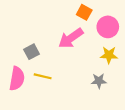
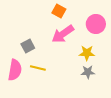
orange square: (84, 12) -> (59, 11), moved
yellow star: (109, 55) -> (87, 53), moved

